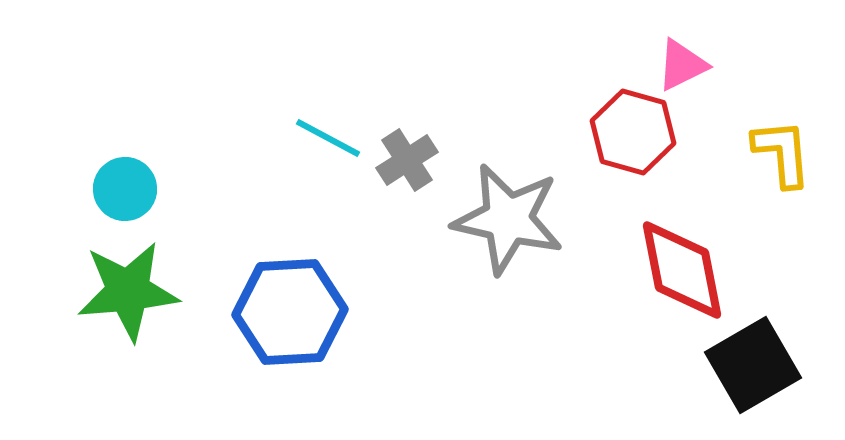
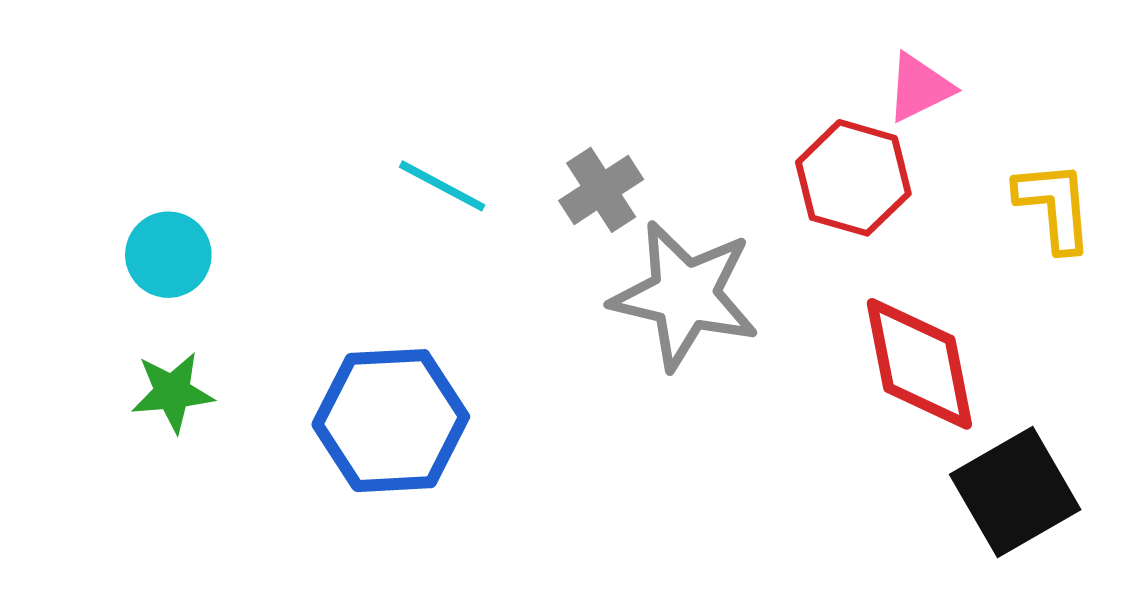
gray cross: (407, 160) -> (601, 190), moved
green star: (128, 291) -> (172, 392), size x0.6

